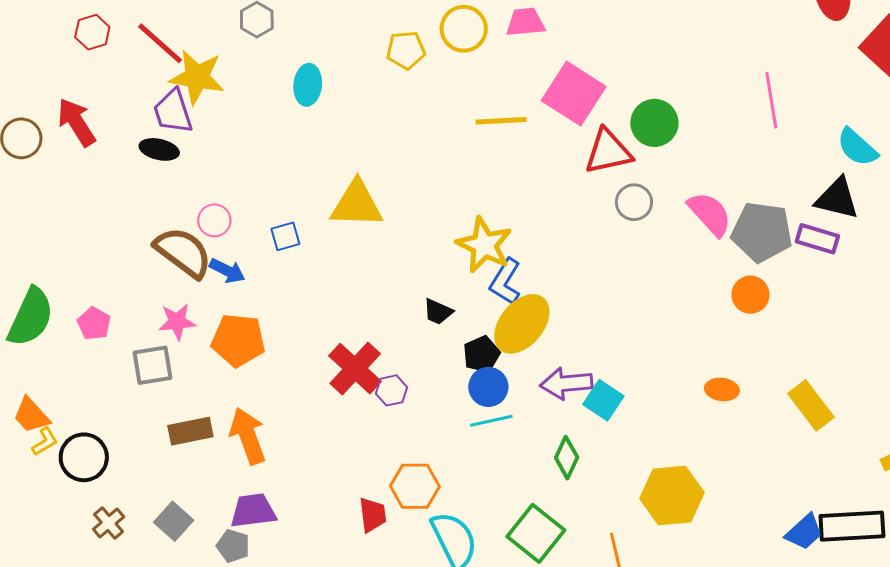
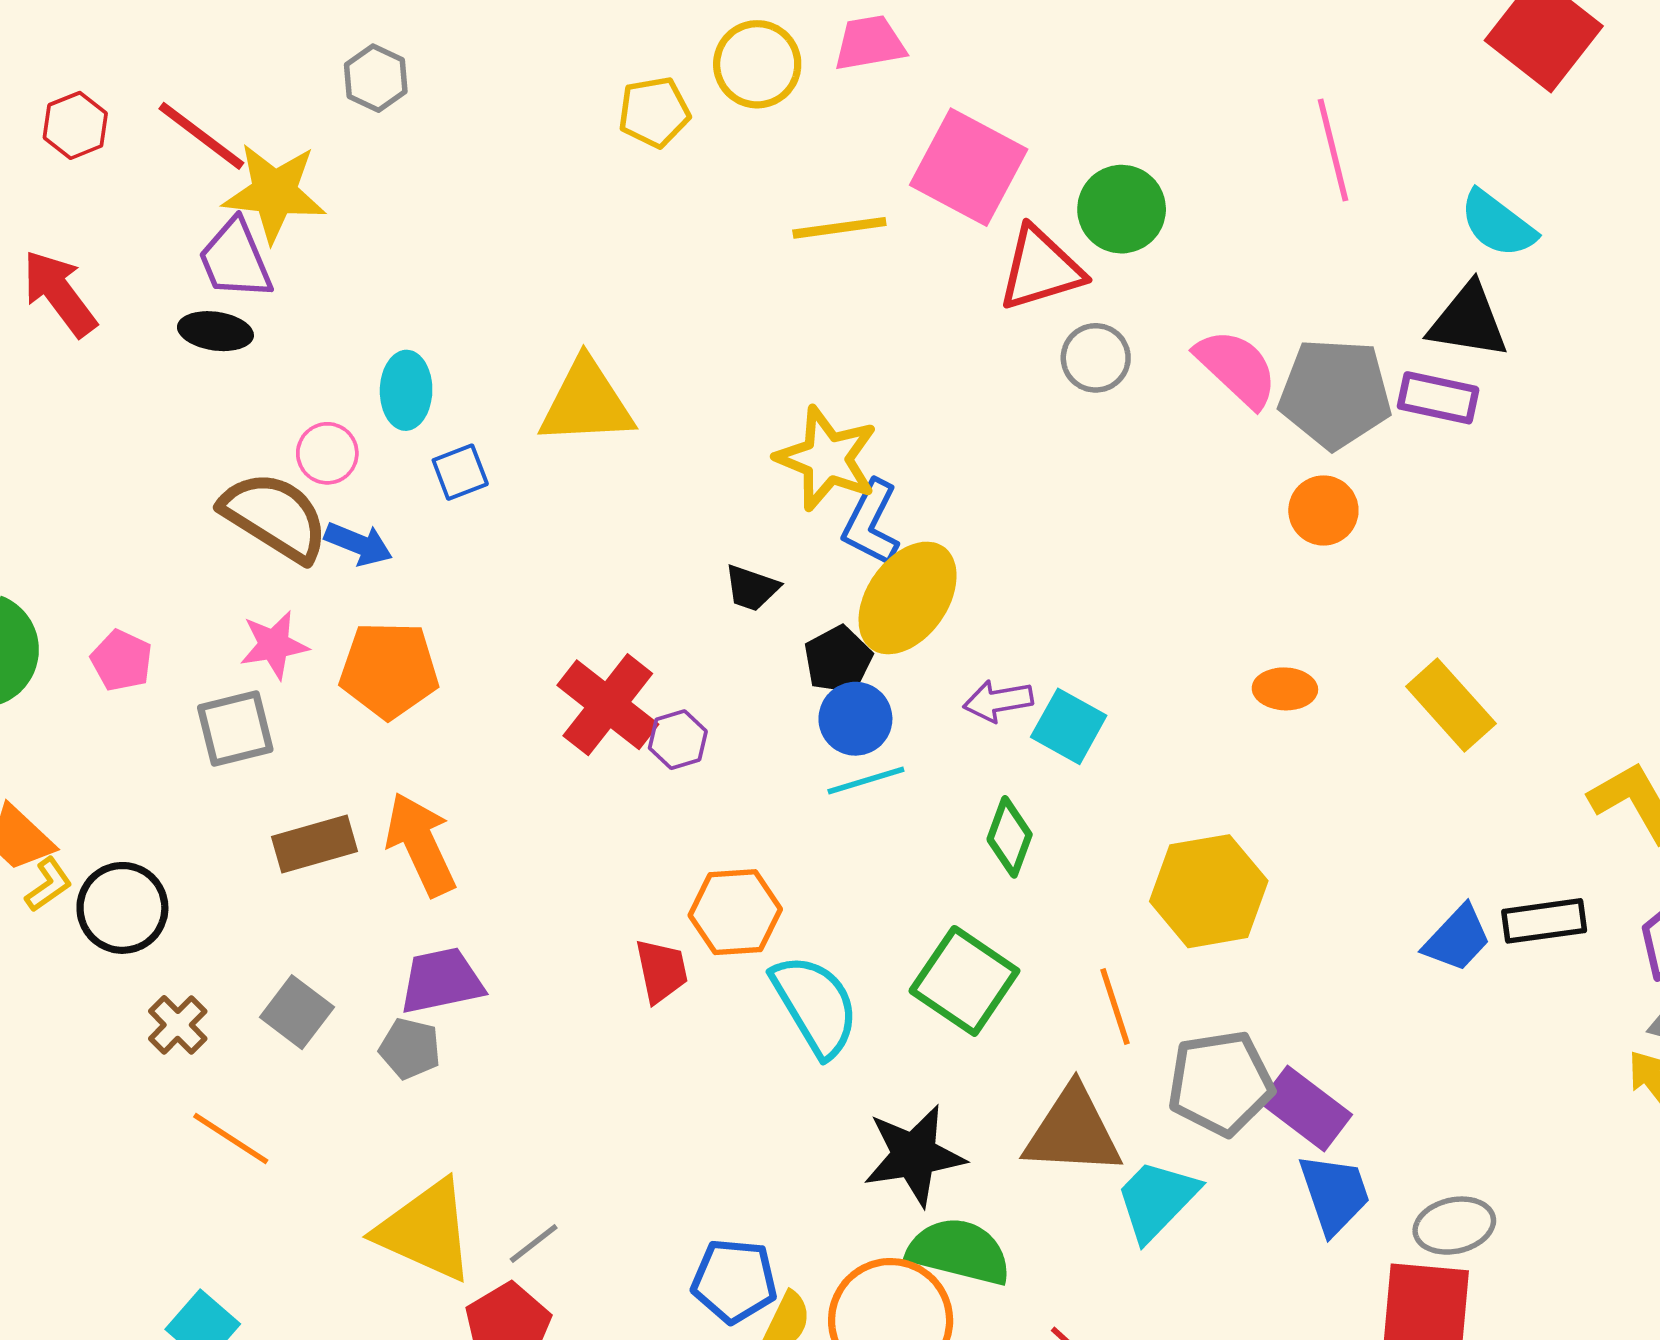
cyan ellipse: (308, 85) -> (406, 390), moved
purple arrow: (566, 383) -> (998, 701), size x0.7
black rectangle: (852, 526) -> (1544, 921), size x0.7

